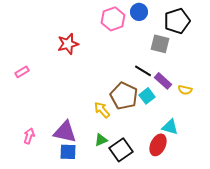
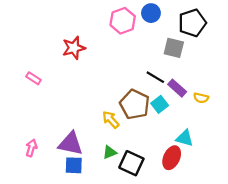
pink rectangle: (22, 72) -> (34, 78), moved, turned 64
black square: (121, 150) -> (131, 163), turned -30

